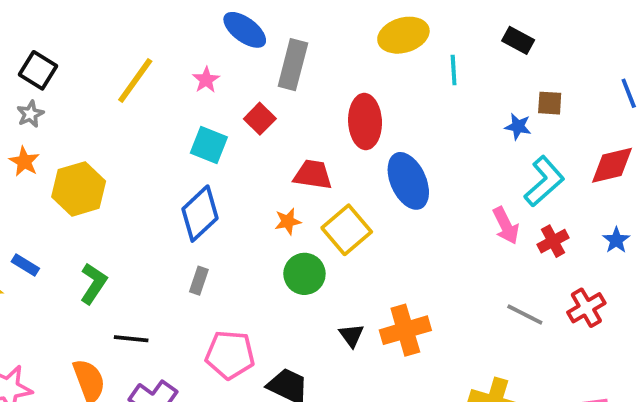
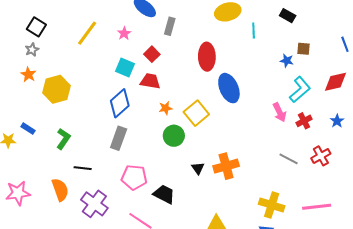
gray rectangle: (293, 65) -> (170, 26), size x0.7
red trapezoid: (313, 175) -> (150, 81), moved
gray rectangle: (199, 281) -> (119, 138), size x1.6

